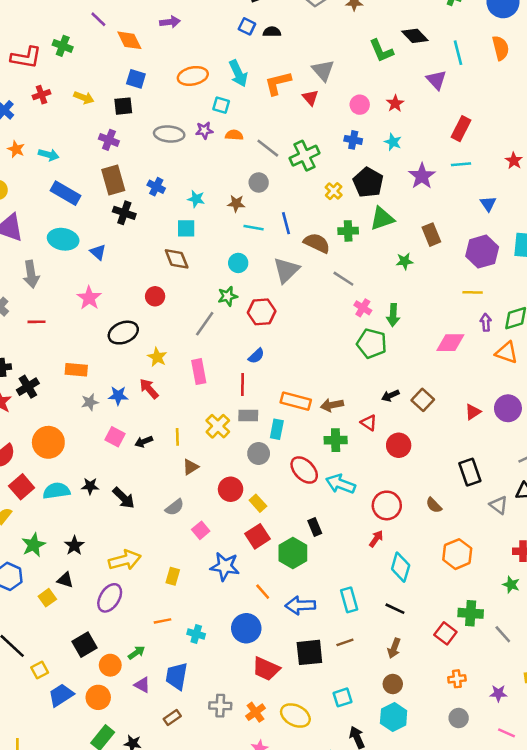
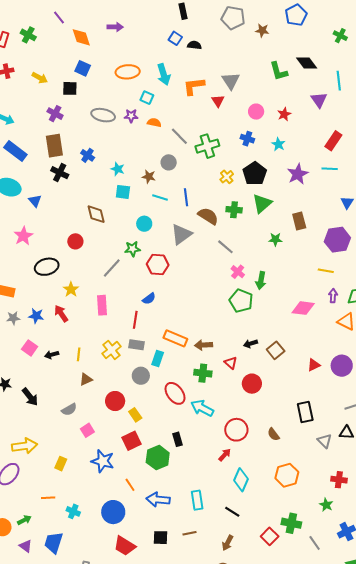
green triangle: (382, 219) -> (262, 203), turned -30
cyan square: (186, 228) -> (123, 192), moved
black square: (309, 652) -> (161, 538), size x0.7

